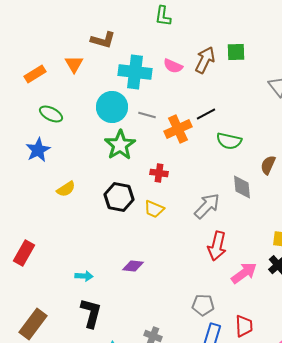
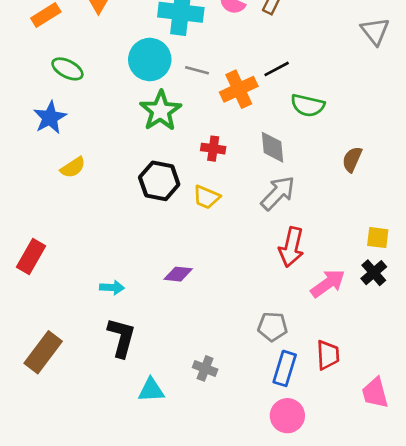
brown semicircle: (268, 165) -> (352, 159), moved
gray diamond: (242, 187) -> (273, 147), moved
yellow semicircle: (66, 189) -> (73, 167), moved

